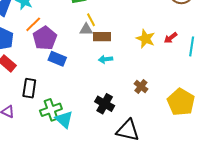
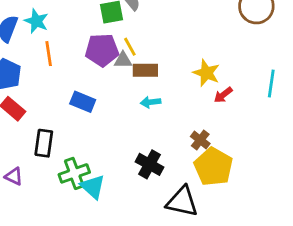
orange line: (33, 24) -> (49, 54), turned -54
purple pentagon: (45, 38) -> (102, 50), moved, turned 30
red arrow: (171, 38) -> (223, 95), moved
yellow pentagon: (181, 102) -> (213, 167), moved

